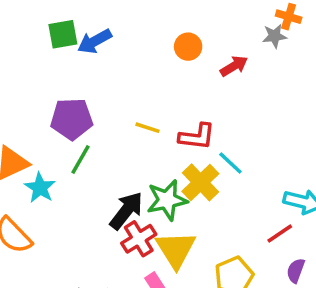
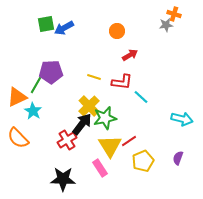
red arrow: (234, 66) -> (130, 55), moved
green line: (81, 159) -> (36, 85), moved
yellow cross: (200, 182) -> (89, 106), moved
red line: (280, 234) -> (129, 141), moved
red cross: (139, 239) -> (67, 140), moved

